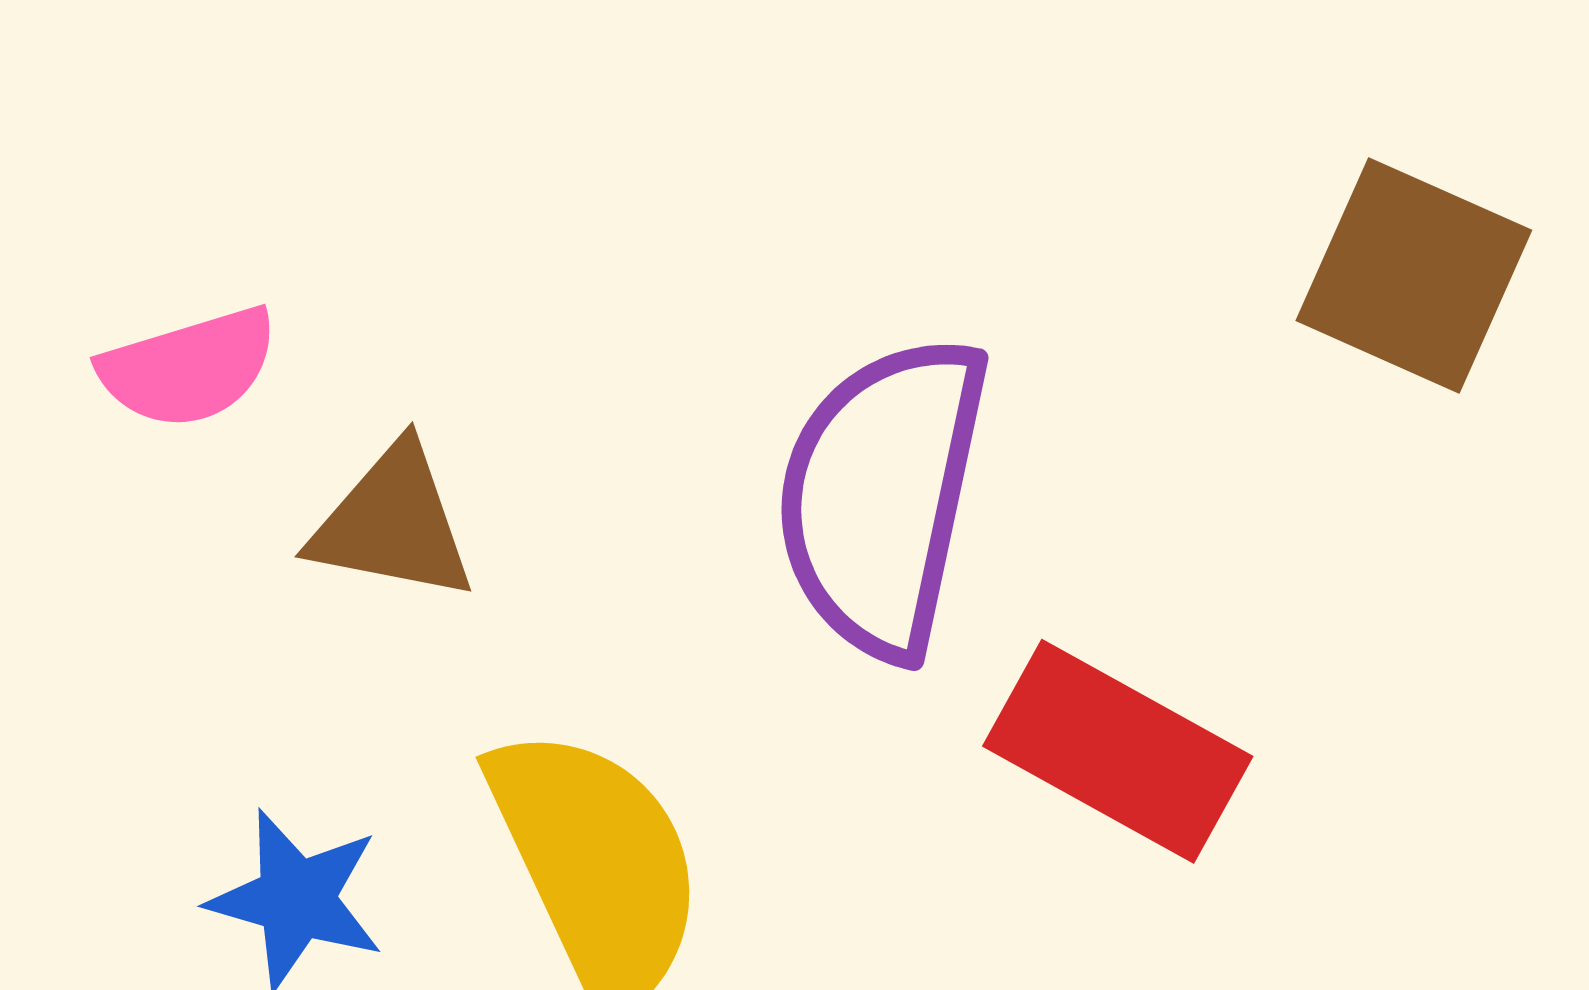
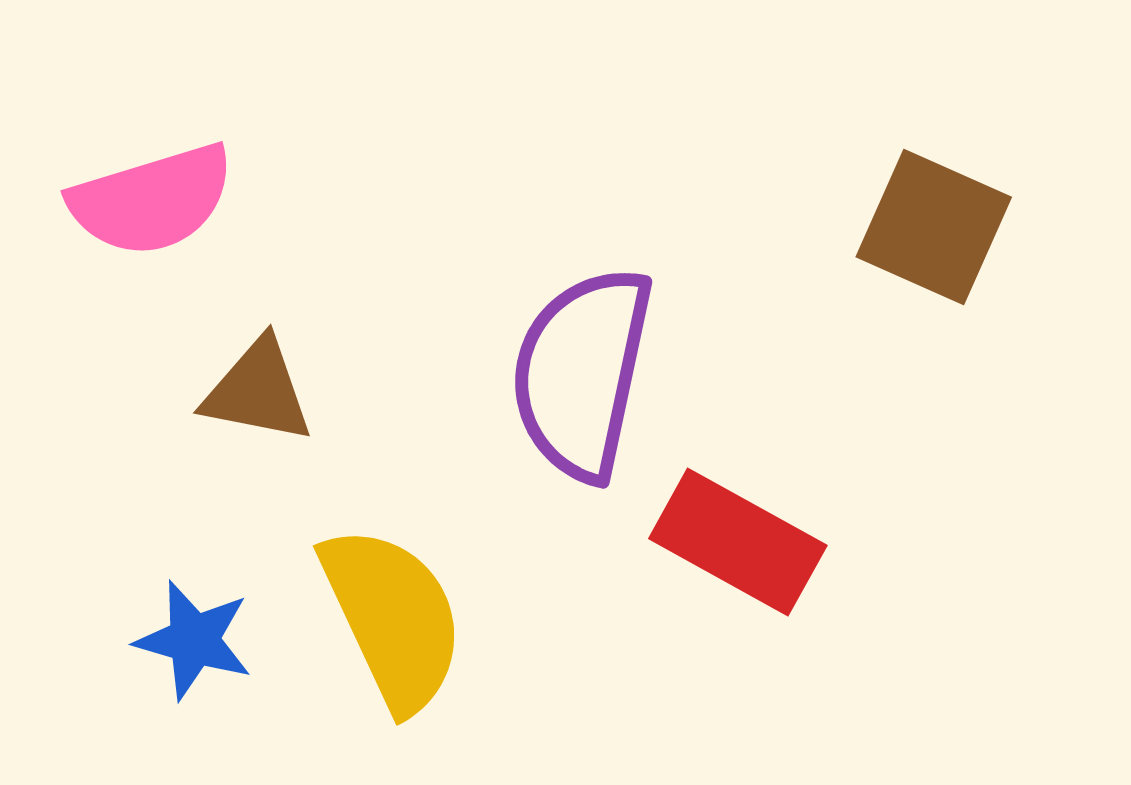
pink semicircle: (189, 368) -> (152, 200), moved, size x1.4

